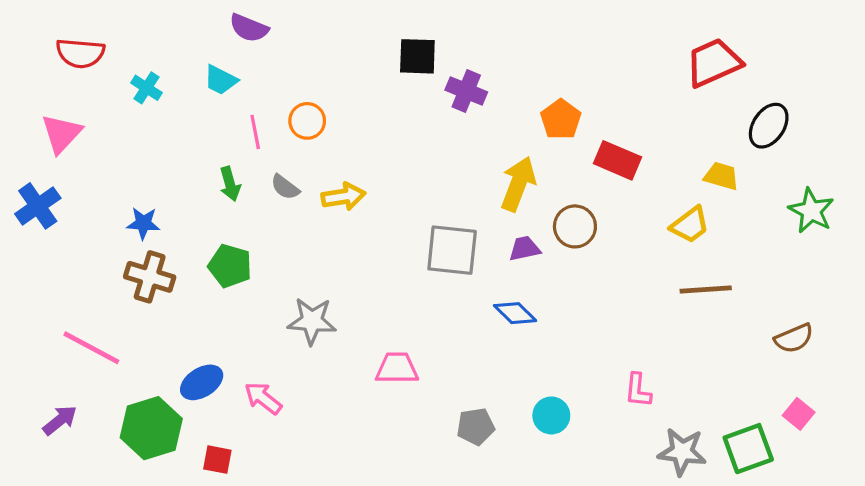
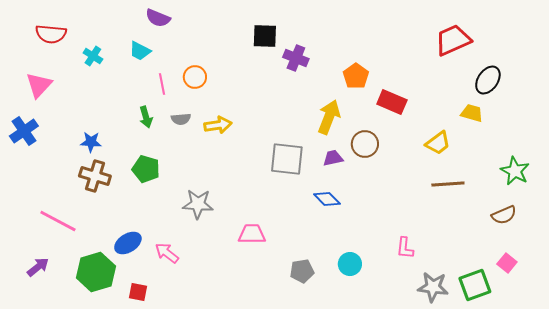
yellow trapezoid: (721, 176) -> (472, 113), moved
gray semicircle: (285, 187) -> (181, 119), turned -42
green star: (811, 211) -> (515, 171), moved

